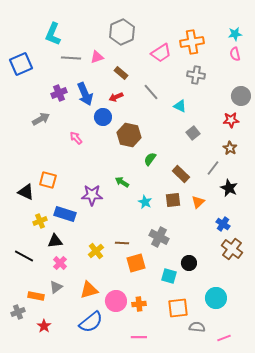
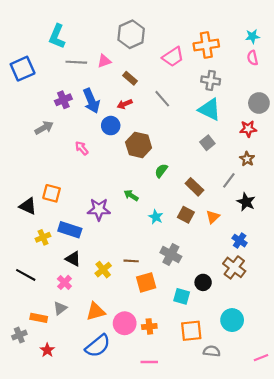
cyan triangle: (180, 106) -> (210, 109), moved, size x1.6
brown square: (173, 200) -> (186, 215), turned 35
black triangle: (55, 241) -> (73, 259), moved, turned 35
brown cross: (232, 249) -> (234, 267), moved
pink line: (224, 338) -> (261, 358), moved

